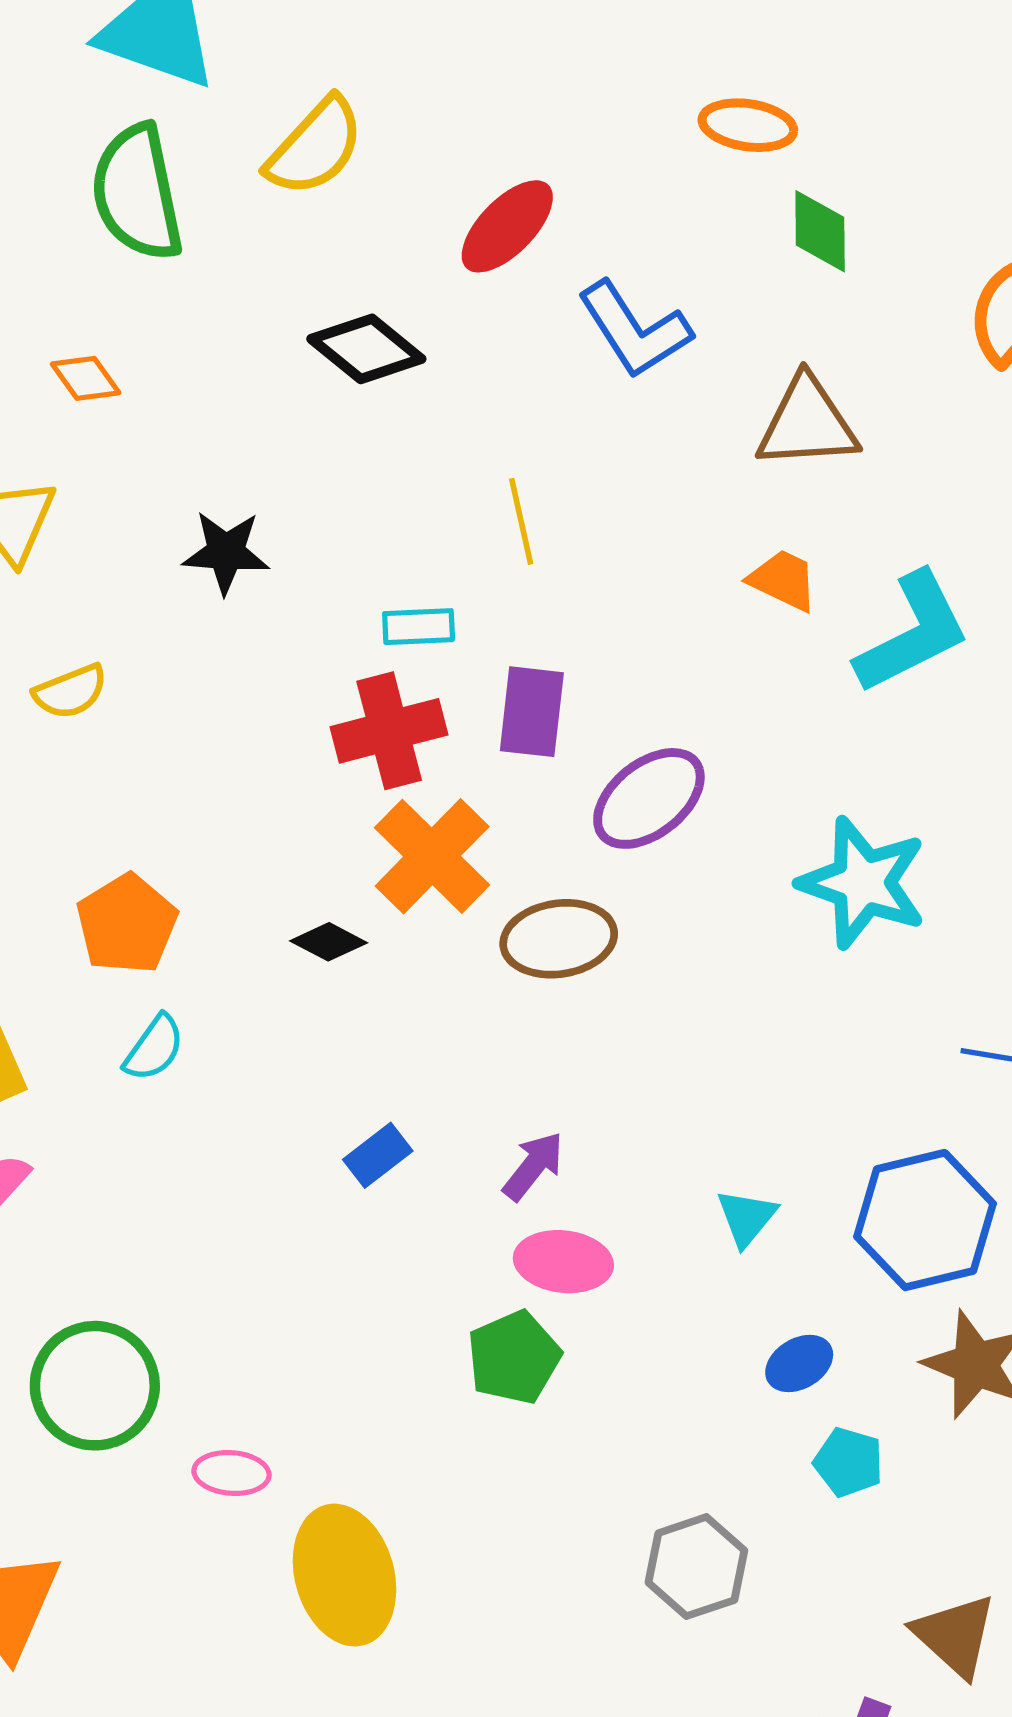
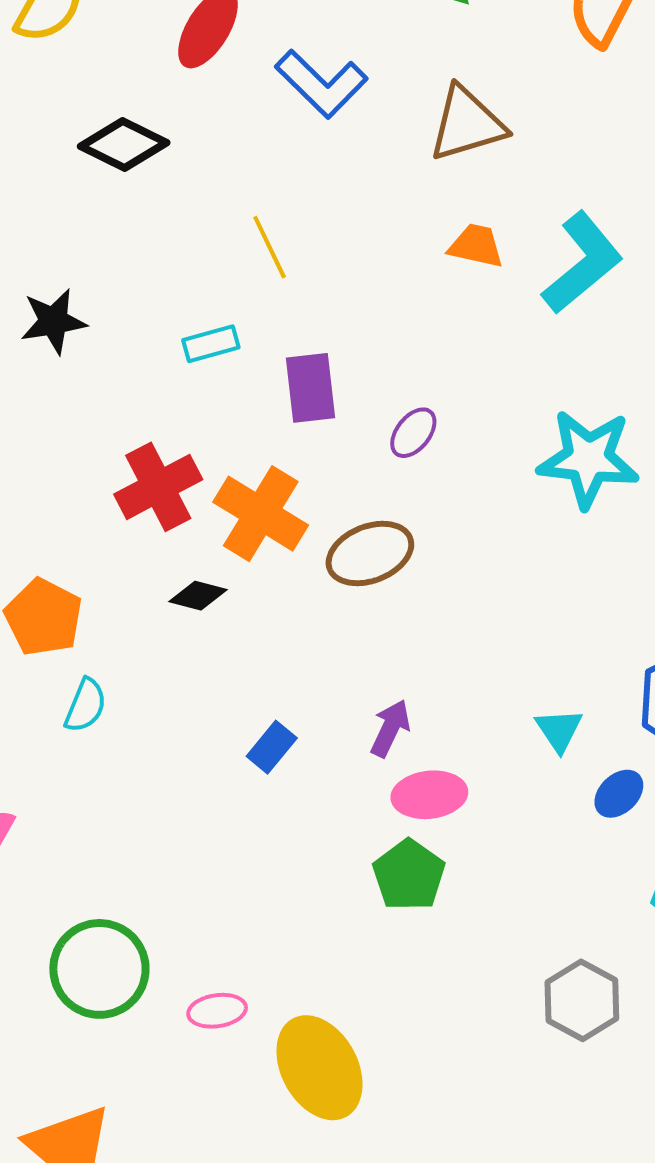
red cross: (389, 731) -> (158, 487), moved
purple ellipse: (649, 798) -> (413, 433), size x0.6
blue ellipse: (799, 1363) -> (619, 794), moved

